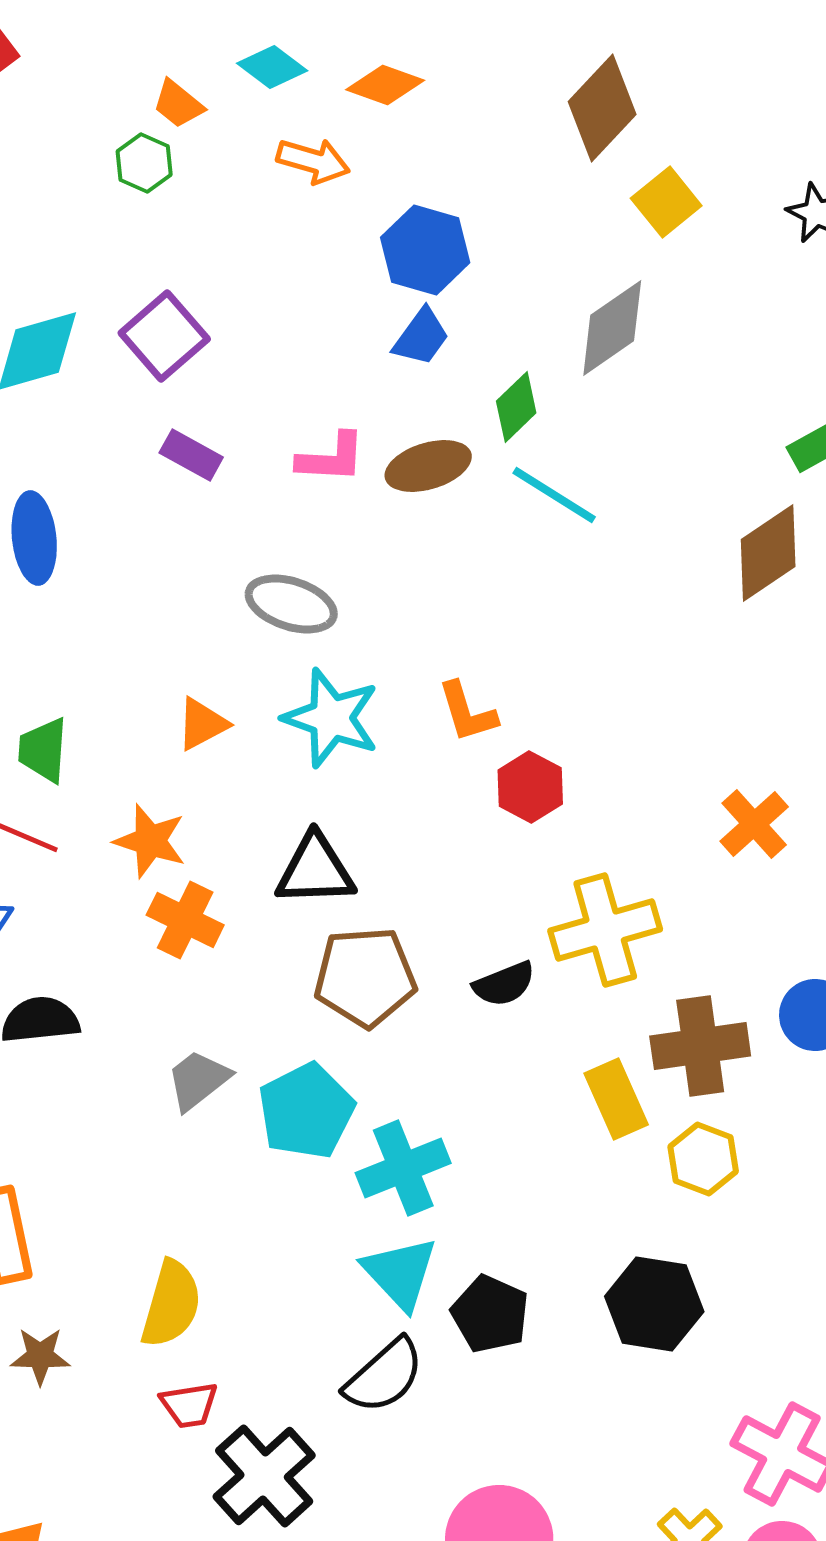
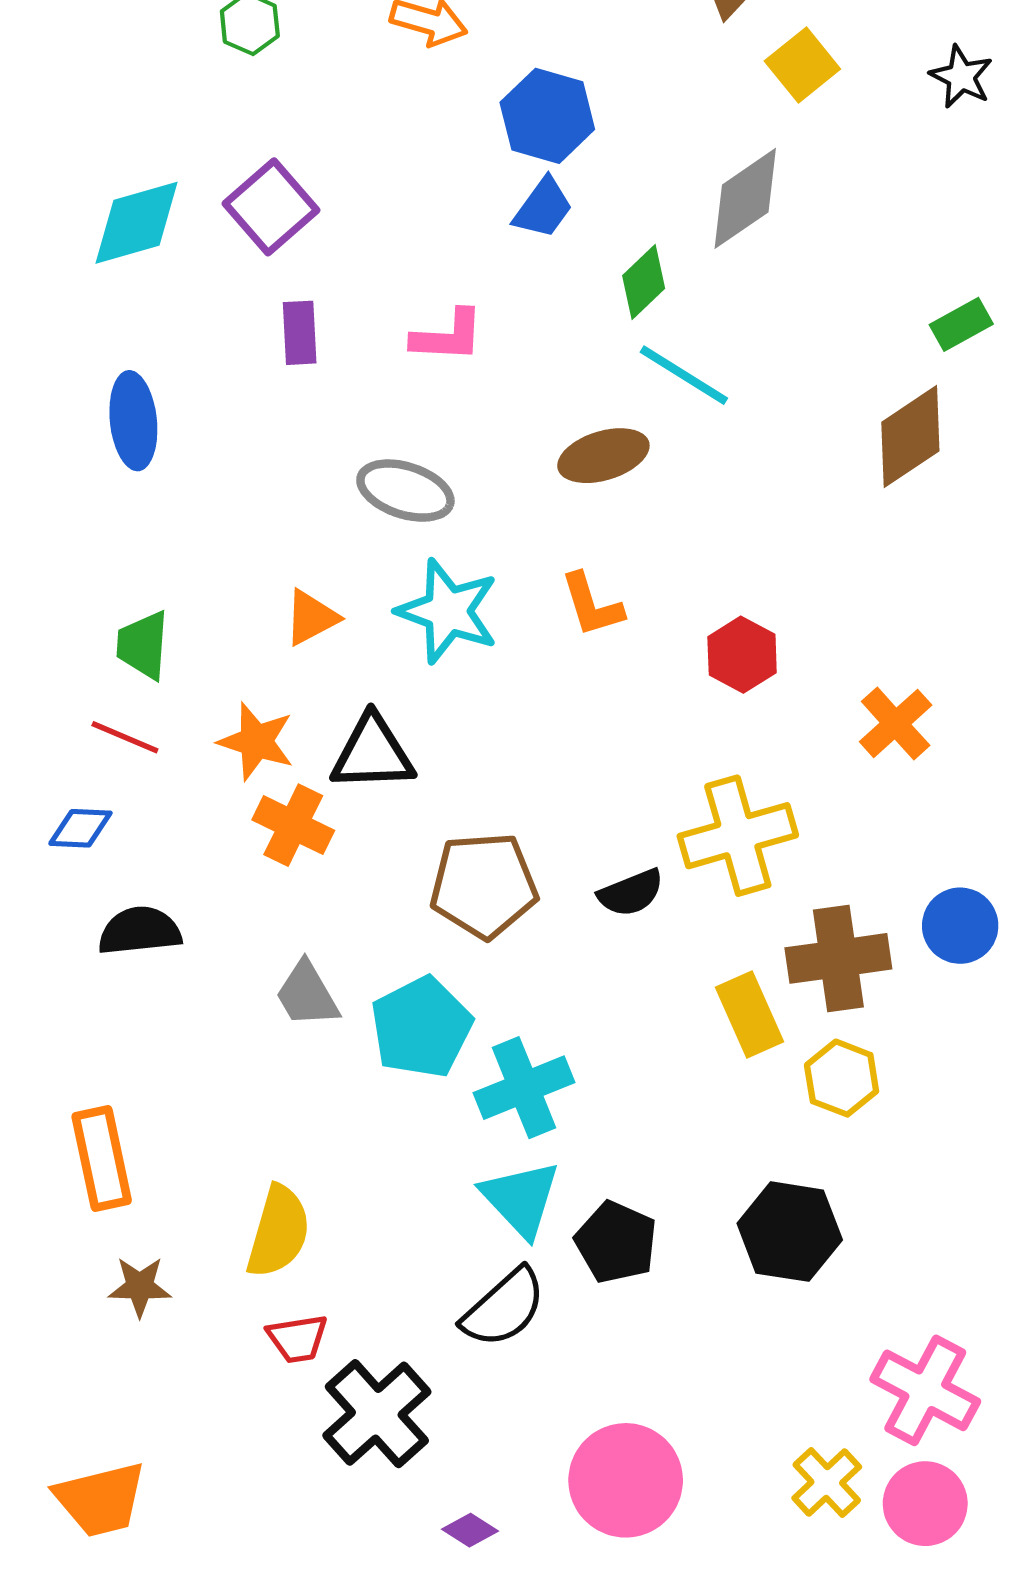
purple rectangle: (191, 455) -> (300, 333), turned 58
brown ellipse: (428, 466) -> (603, 456), moved
red hexagon: (530, 787) -> (742, 655), moved
black triangle: (315, 870) -> (373, 753), moved
gray trapezoid: (198, 1080) -> (307, 994), turned -82

